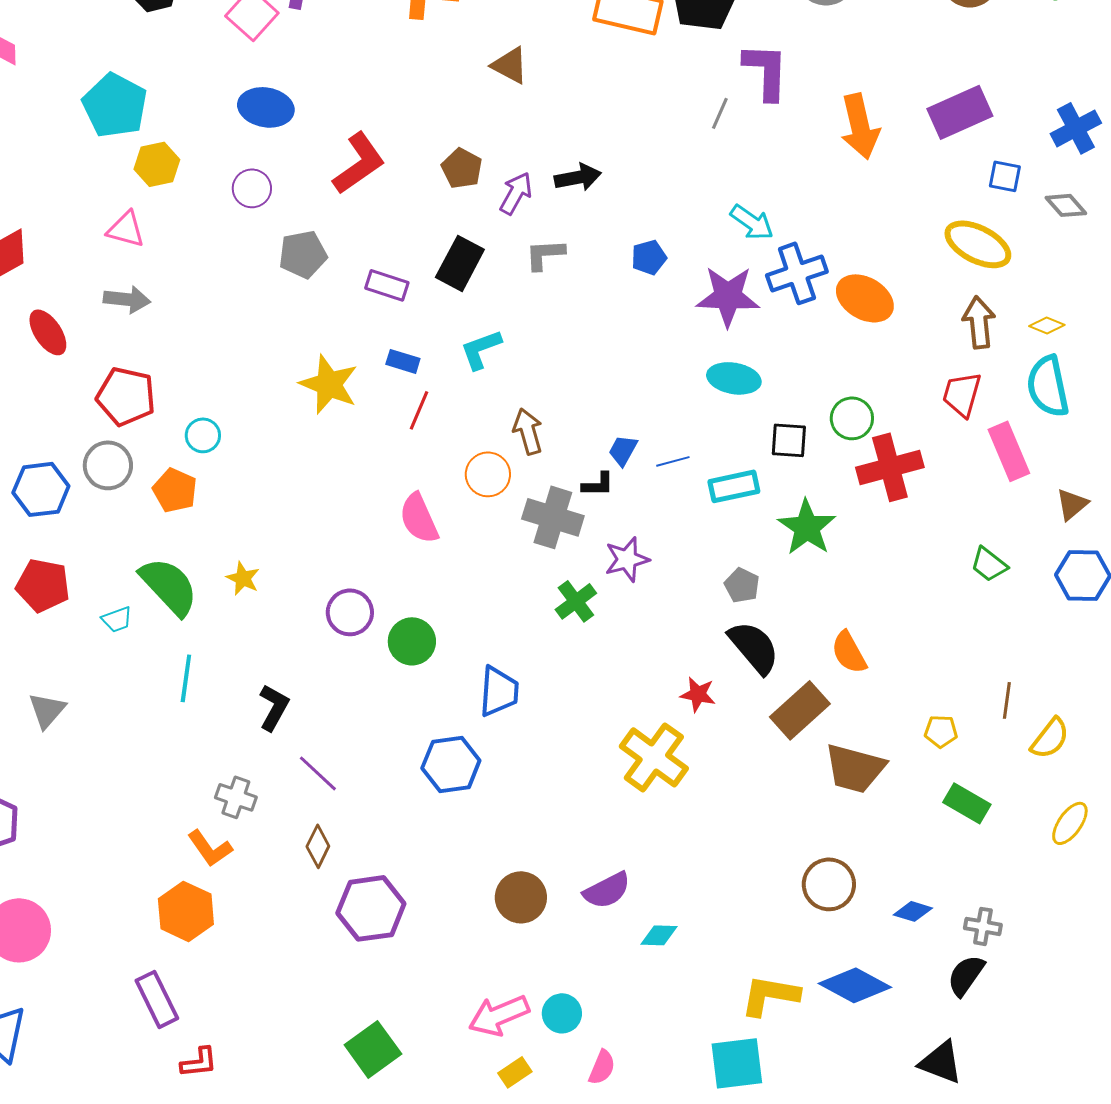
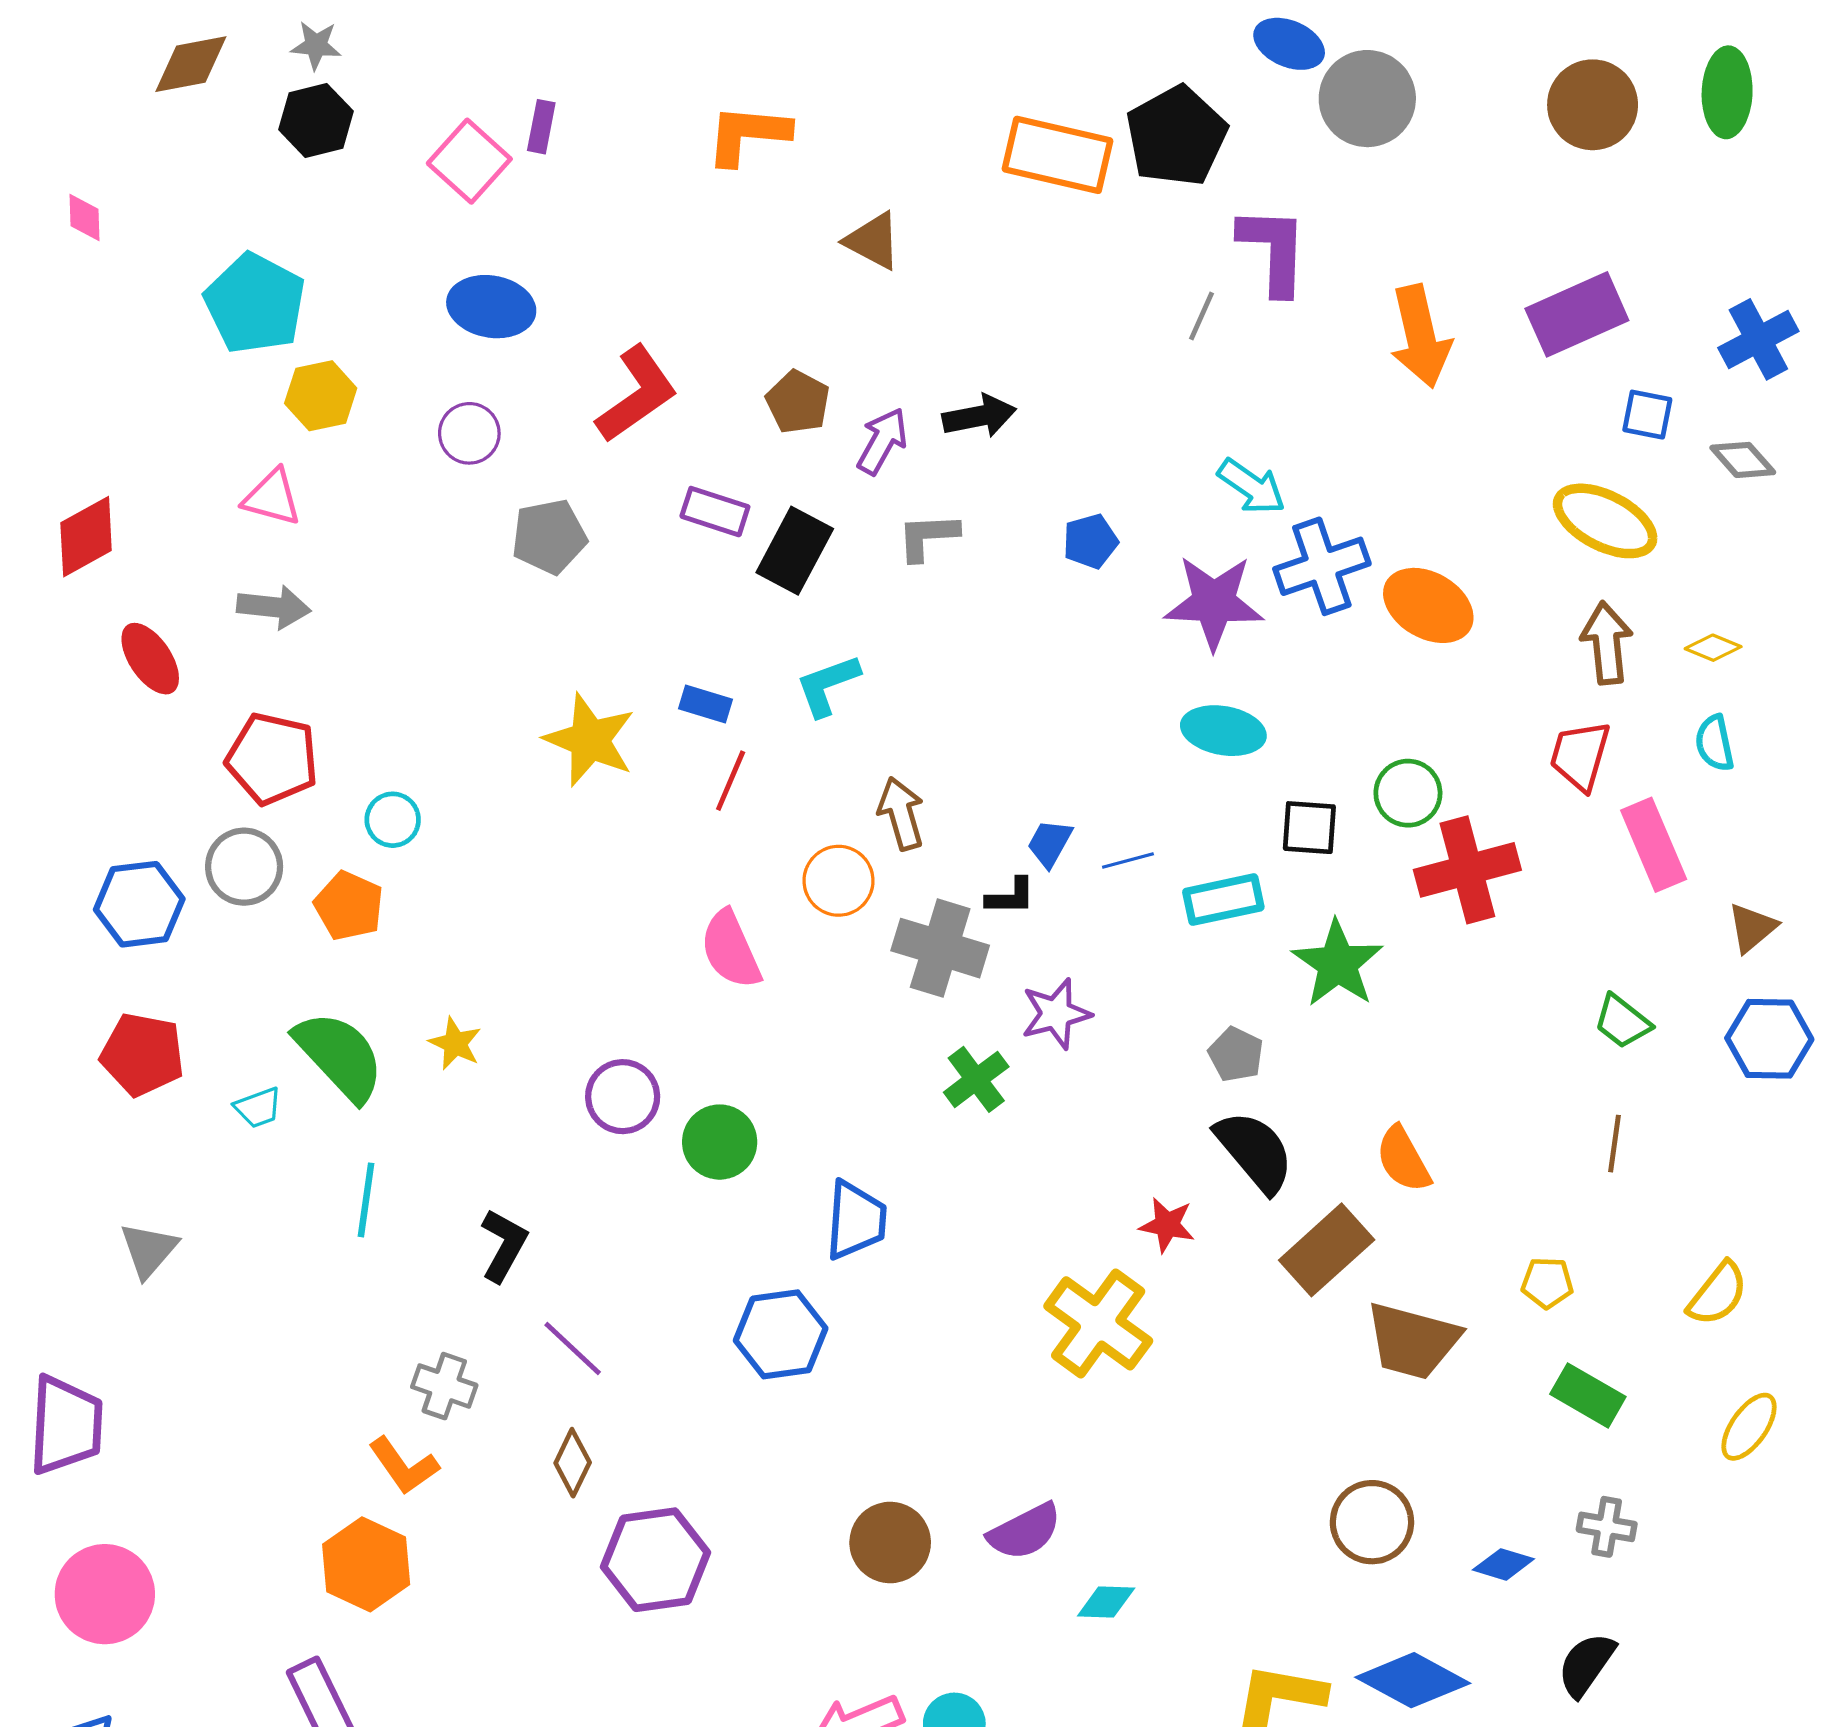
purple rectangle: (387, 285) -> (715, 512), moved
cyan semicircle: (1048, 386) -> (1715, 743), size x0.6
brown line: (1007, 700) -> (1614, 1144), moved
gray cross: (983, 926) -> (1607, 1527), moved

